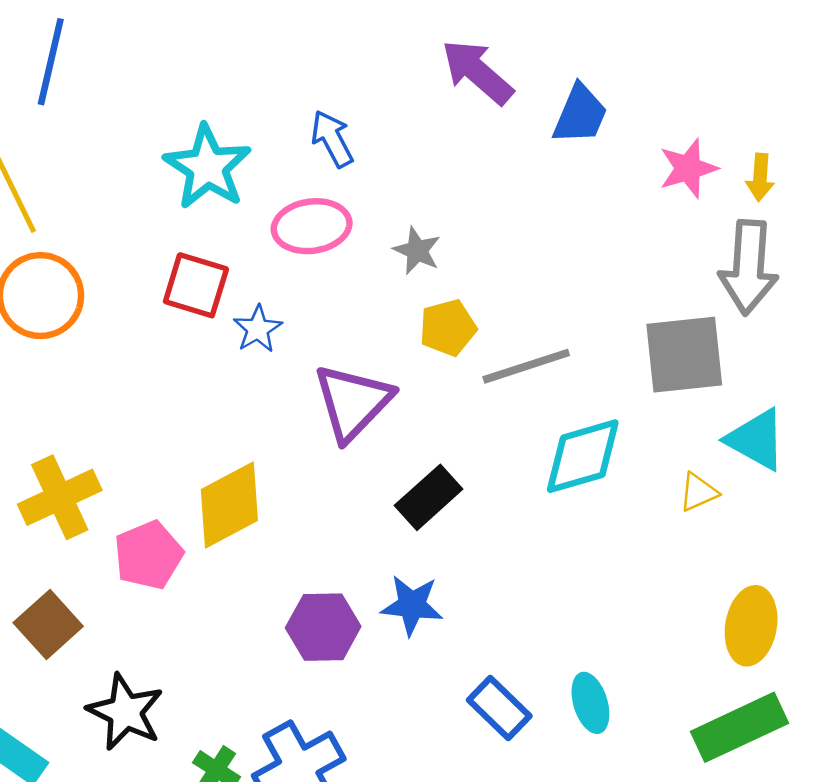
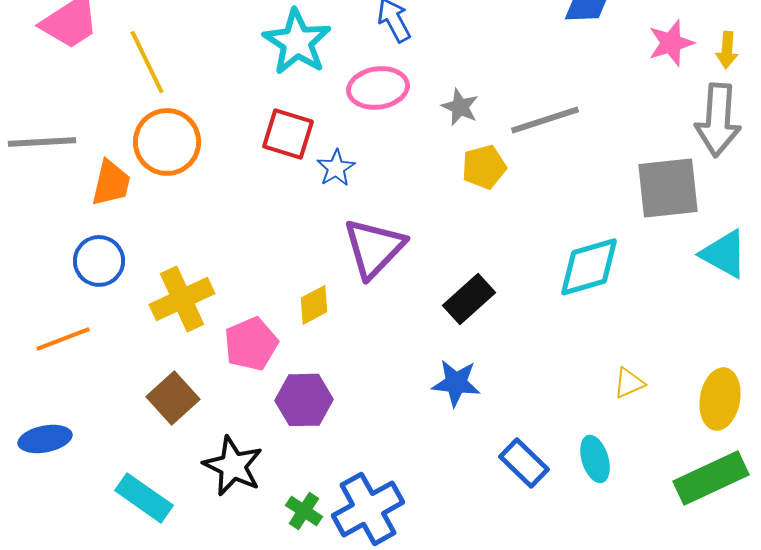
gray line: (526, 366) -> (545, 120), moved
purple triangle: (353, 402) -> (374, 248), moved
yellow triangle: (698, 492) -> (629, 383), moved
yellow diamond: (229, 505) -> (314, 305), size x0.6
purple hexagon: (323, 627) -> (304, 400), moved

